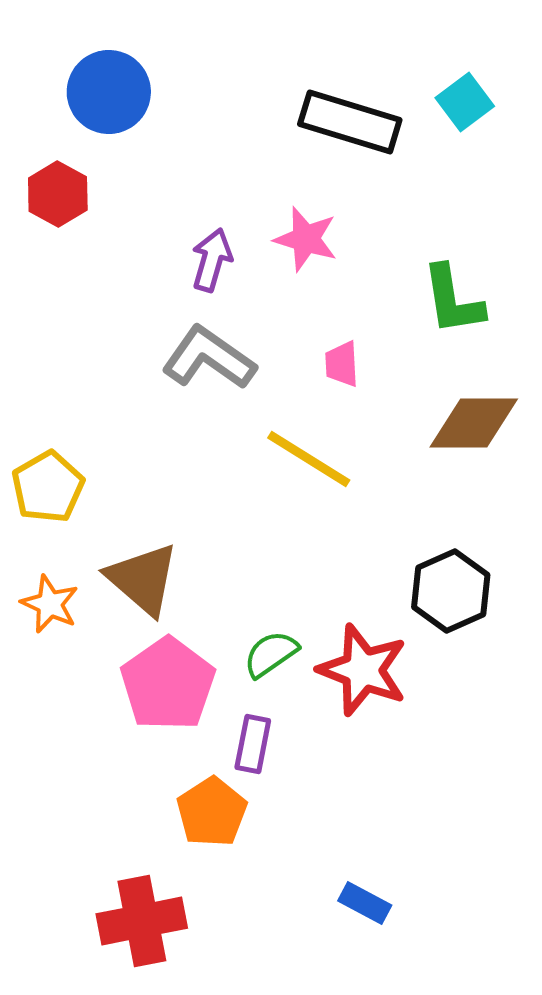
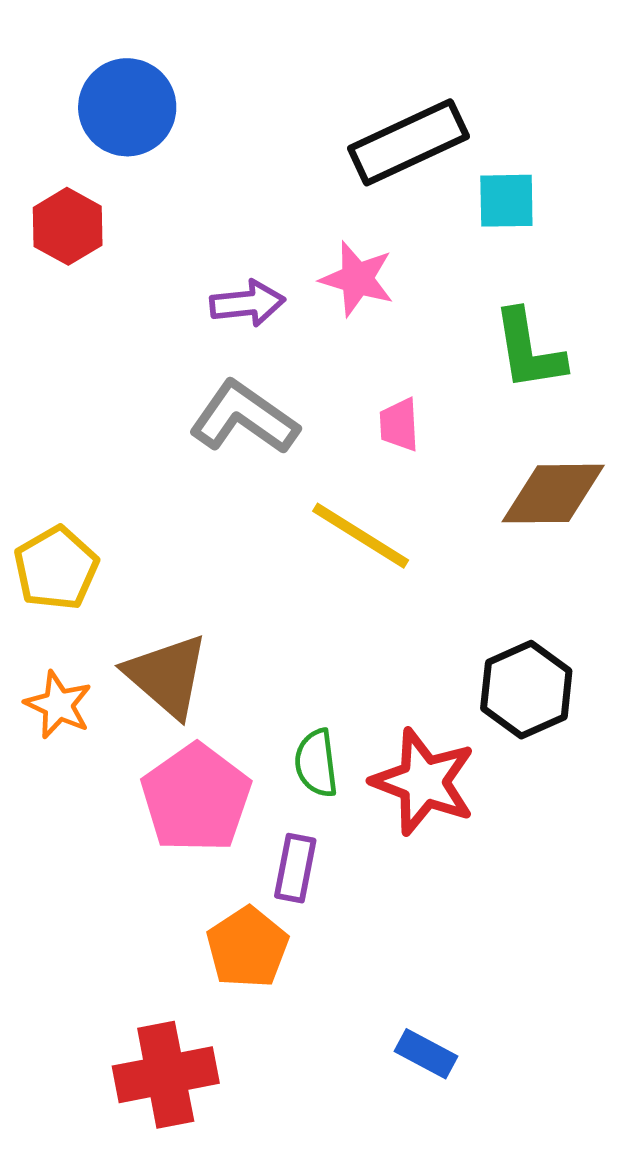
cyan square: (465, 102) -> (506, 201), moved, turned 36
black rectangle: (350, 122) -> (408, 142), turned -42
purple arrow: (212, 260) -> (247, 303), turned 68
green semicircle: (271, 654) -> (316, 763), turned -62

